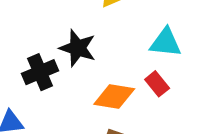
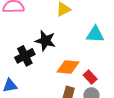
red rectangle: (157, 84) -> (90, 77), moved

